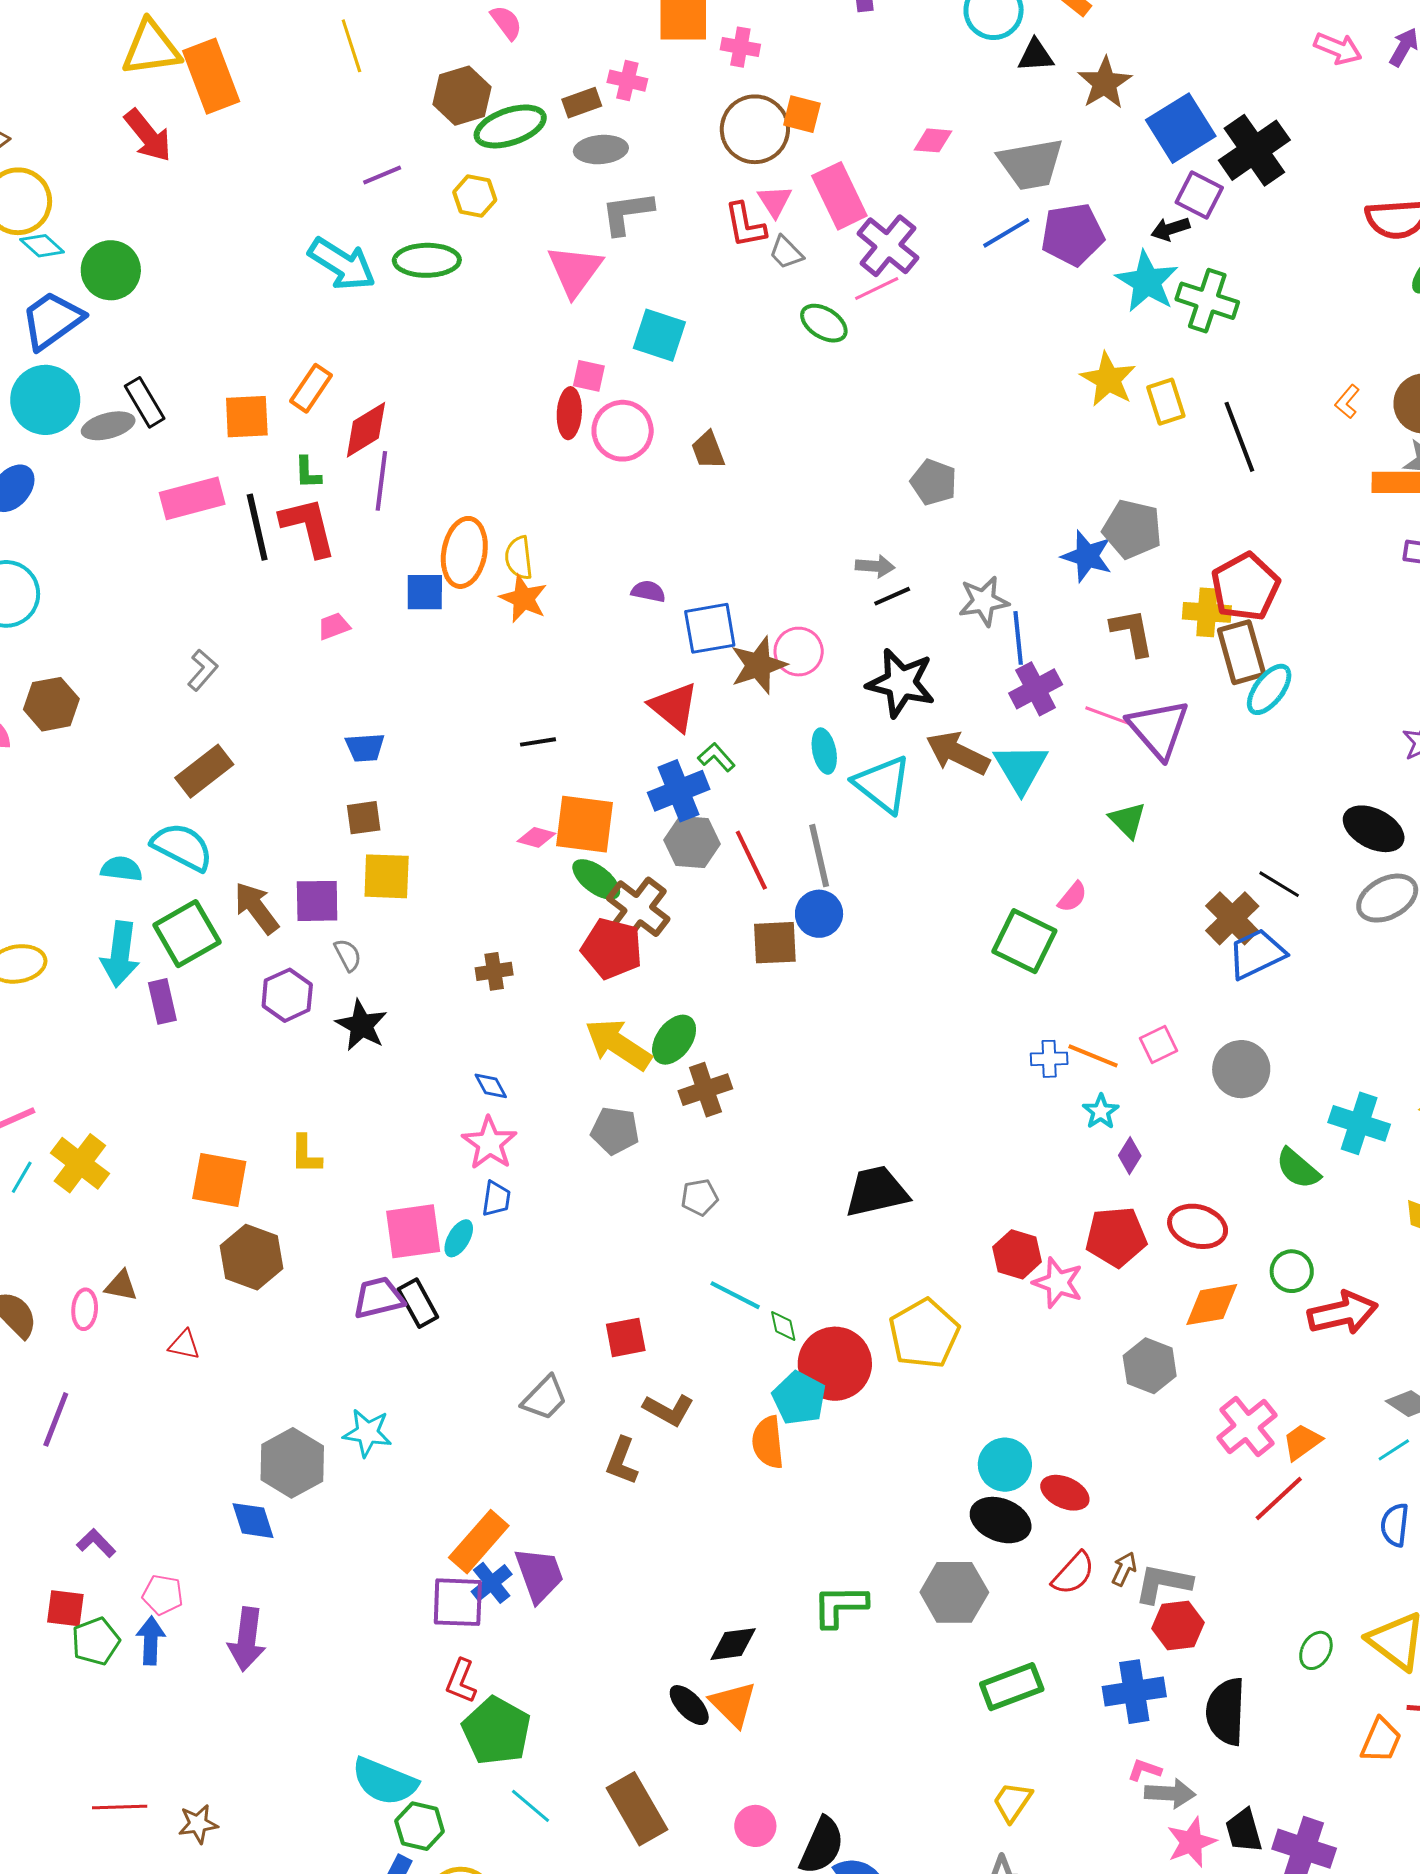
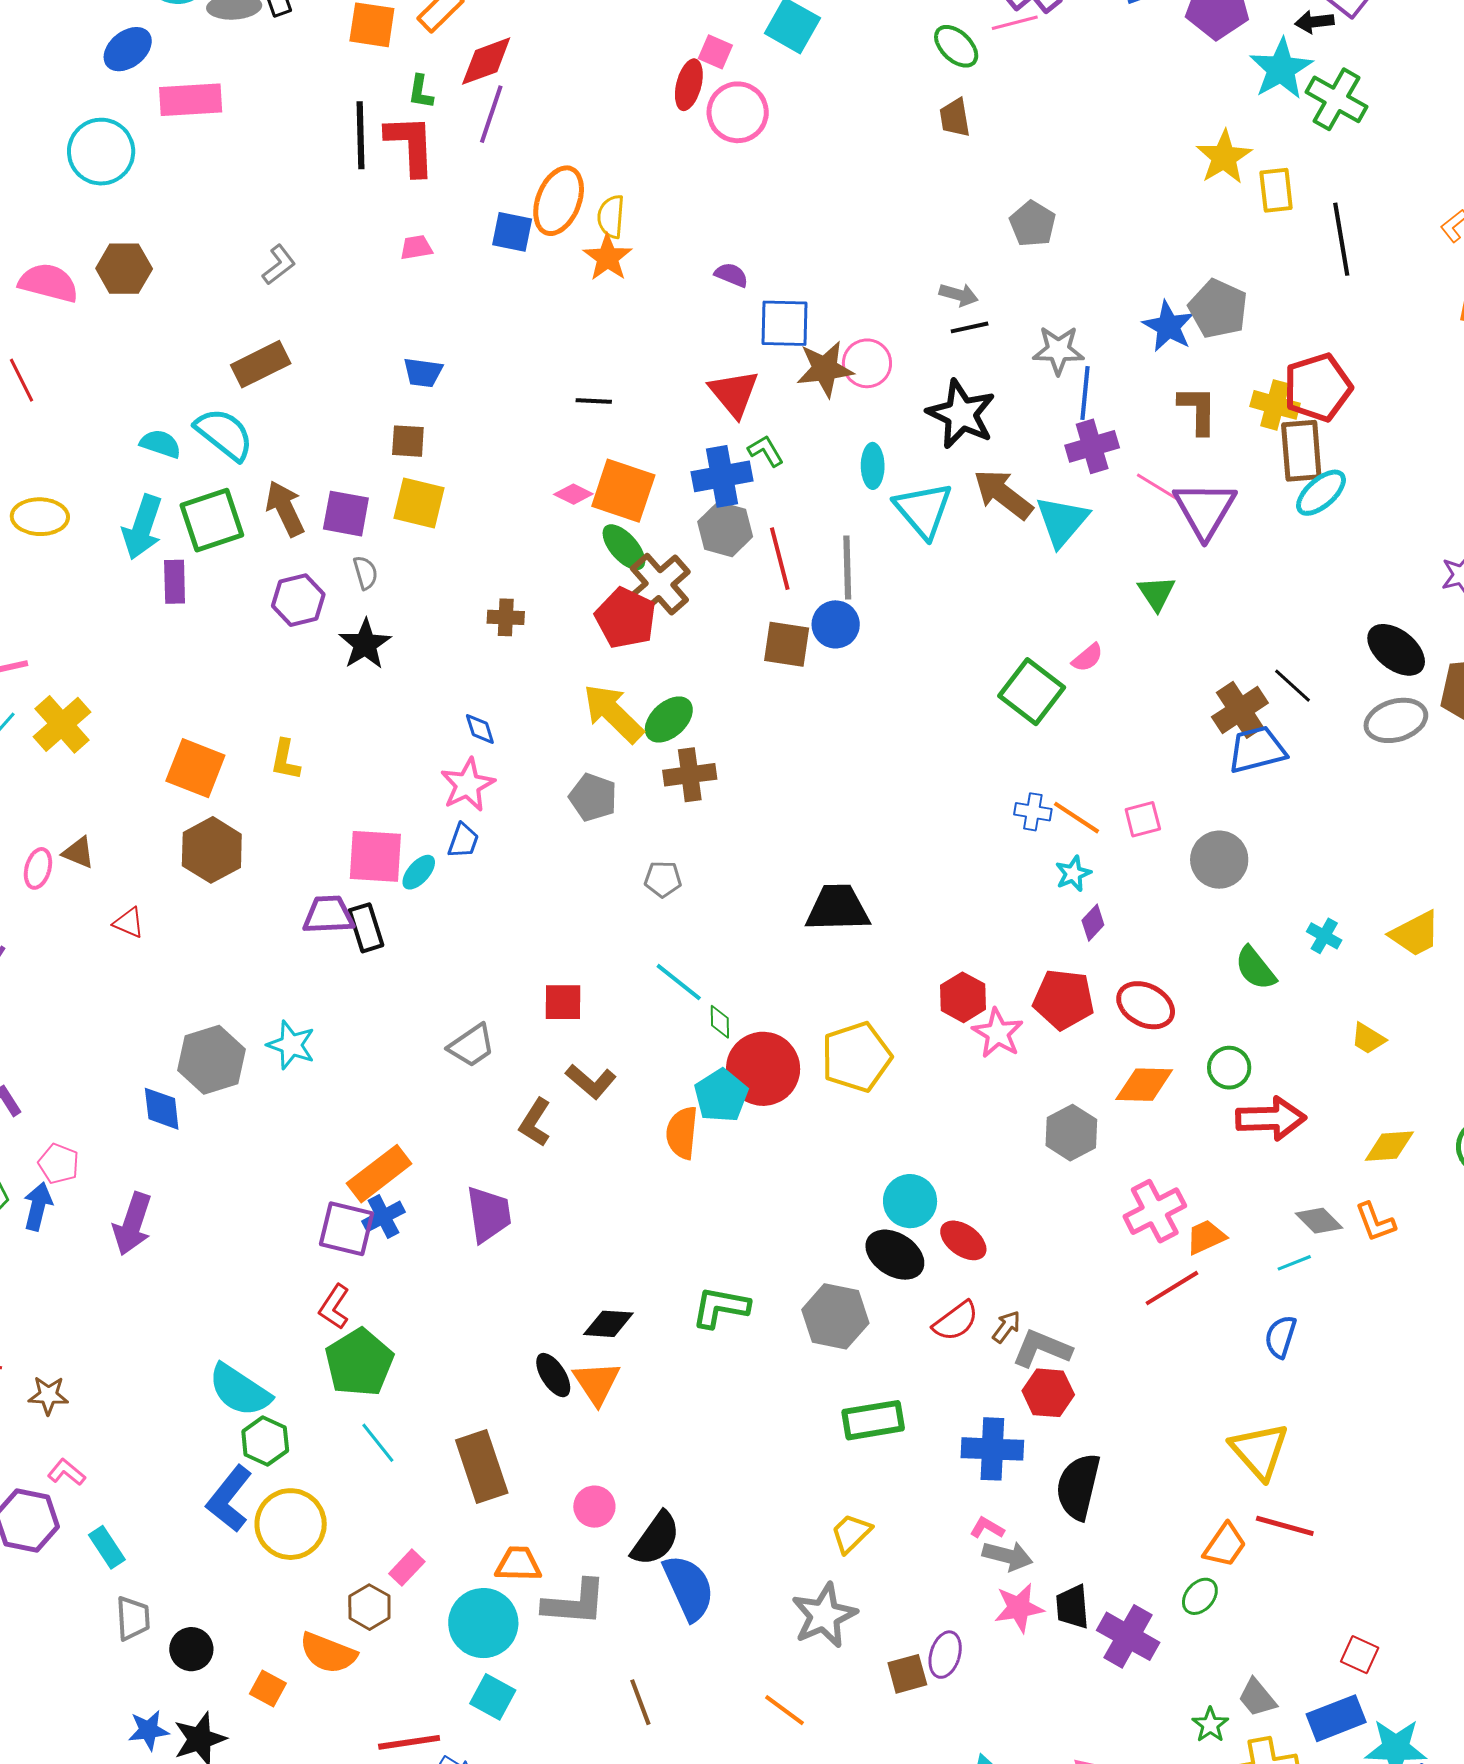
brown trapezoid: (708, 450) -> (955, 118), moved
pink rectangle: (192, 498) -> (191, 100), moved
cyan cross: (1359, 1123) -> (1324, 936), size x0.6
purple trapezoid: (539, 1575) -> (489, 1214), moved
green ellipse: (1316, 1650) -> (1200, 1596), moved

